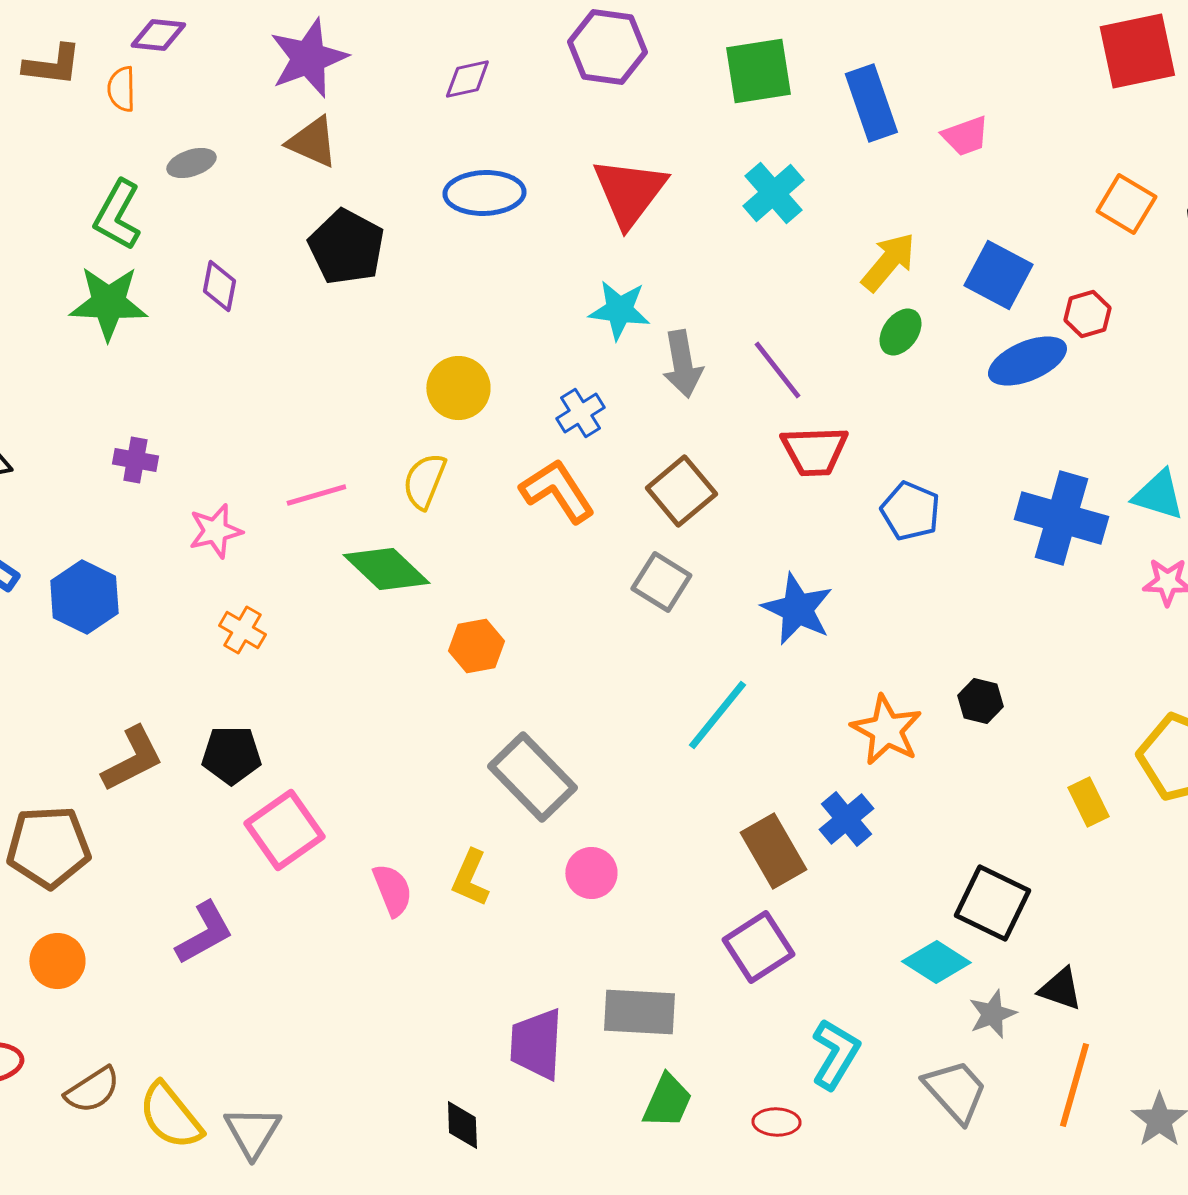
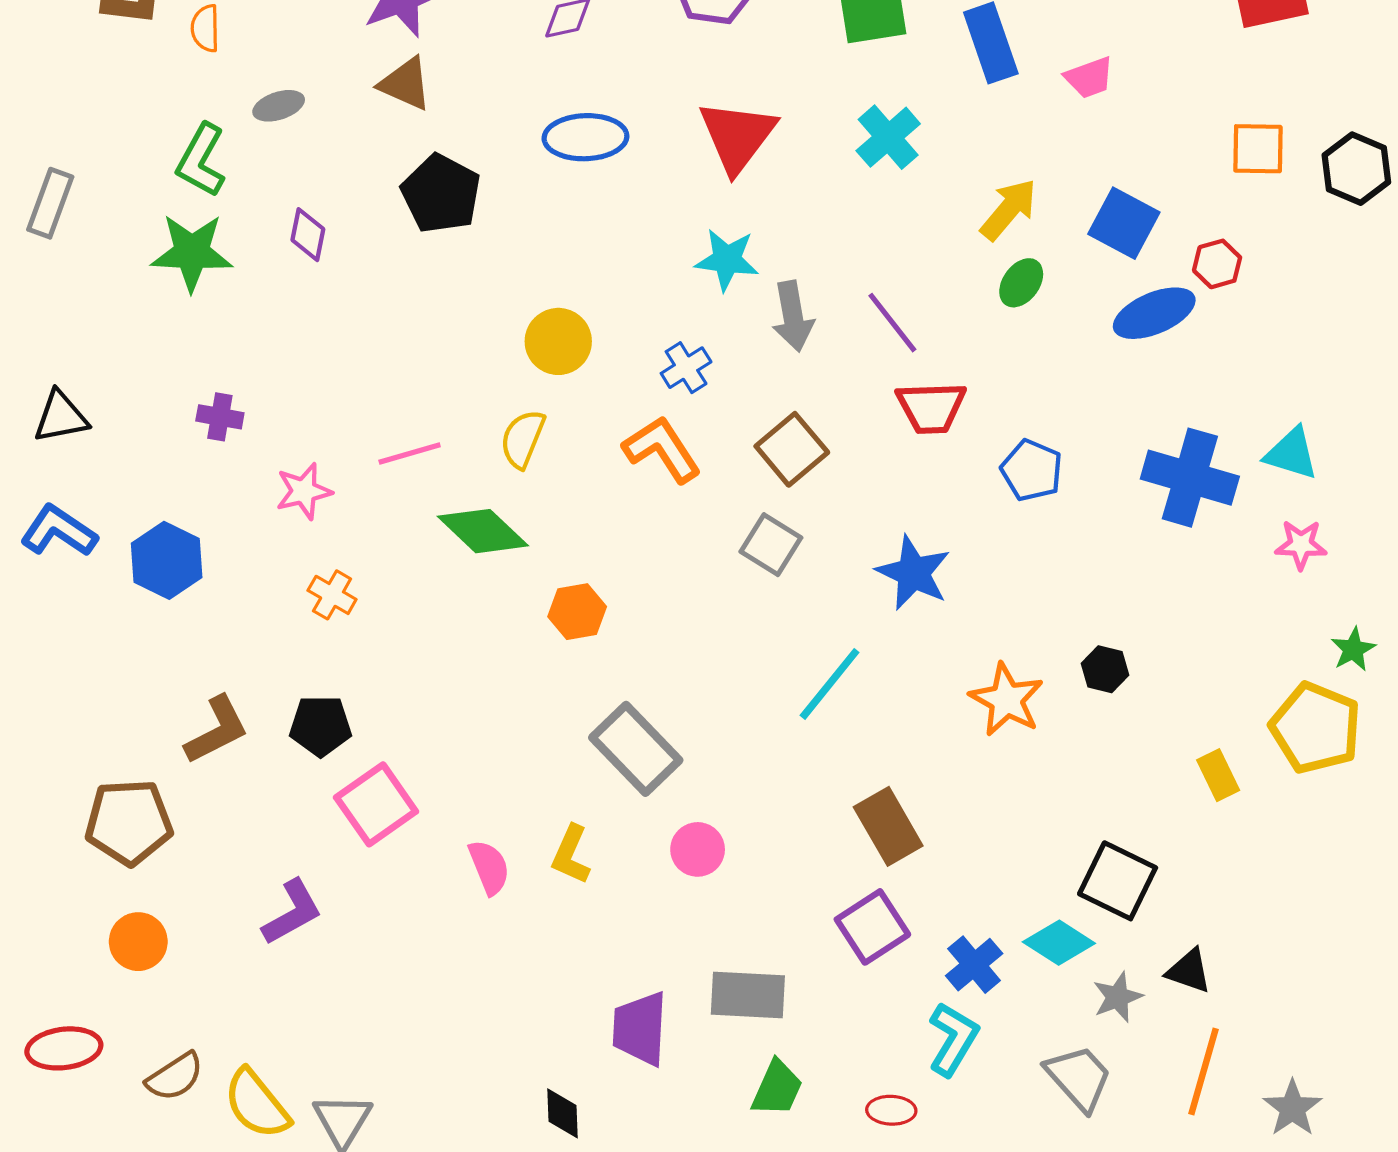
orange square: (1126, 204) -> (1258, 149), turned -30
blue cross: (846, 819) -> (974, 965), moved

